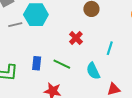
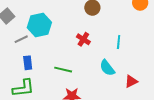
blue rectangle: (37, 63) -> (28, 63), moved
green line: (62, 64) -> (63, 70), moved

